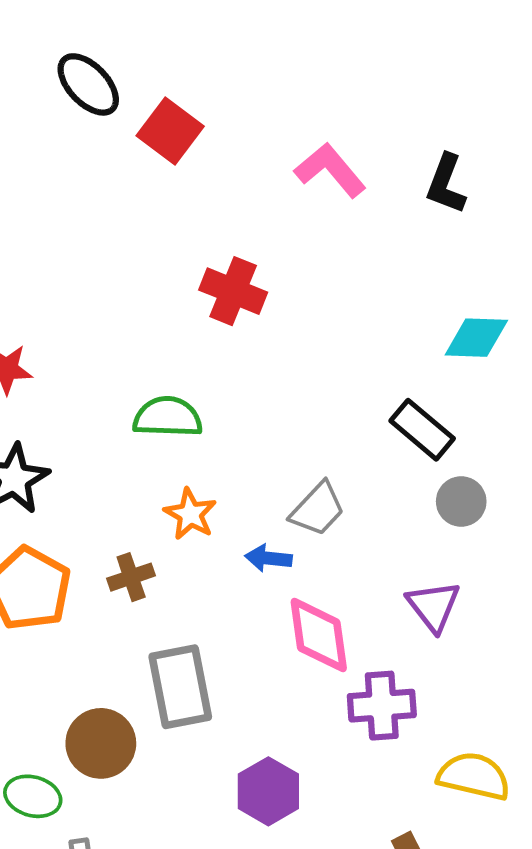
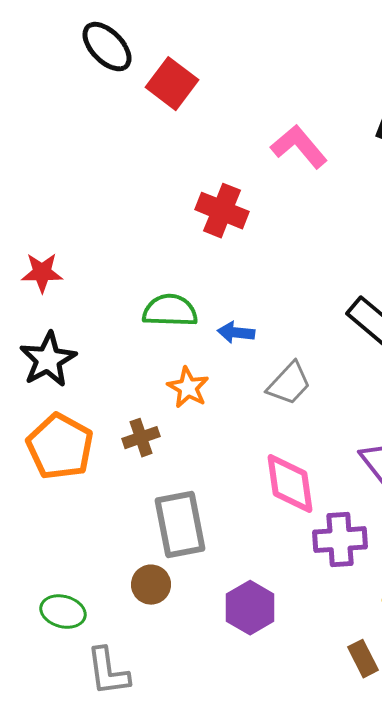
pink L-shape: (330, 170) -> (299, 147), moved
blue arrow: (268, 558) -> (236, 333), moved
brown circle: (101, 743) -> (151, 585), moved, size x0.7

